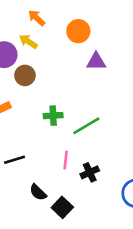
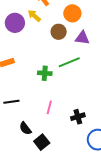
brown circle: (25, 75) -> (59, 32), moved
green line: (86, 126) -> (69, 62), moved
black cross: (90, 172) -> (78, 117), moved

